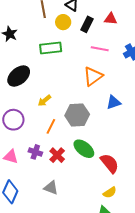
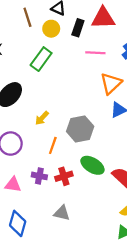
red triangle: (111, 19) -> (103, 18), size x1.6
green rectangle: (51, 48) -> (41, 59), turned -40
orange triangle: (93, 76) -> (111, 83), moved
red cross: (57, 155) -> (64, 176), turned 35

